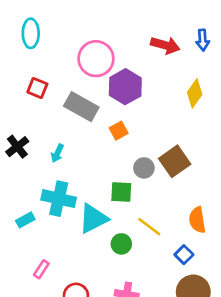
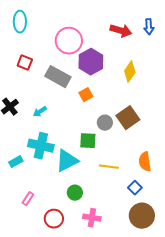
yellow diamond: (195, 93) -> (130, 72), moved
cyan arrow: (57, 153) -> (40, 112), turned 32
yellow line: (149, 227) -> (109, 167), turned -30
green circle: (121, 244) -> (75, 193), moved

